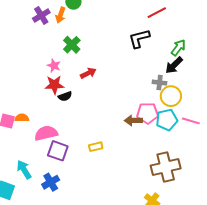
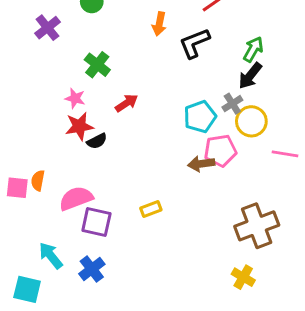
orange arrow: (61, 15) -> (159, 24), moved
gray cross: (160, 83) -> (232, 104), turned -32
orange semicircle: (22, 118) -> (38, 181), turned -72
cyan pentagon: (167, 120) -> (200, 117), moved

